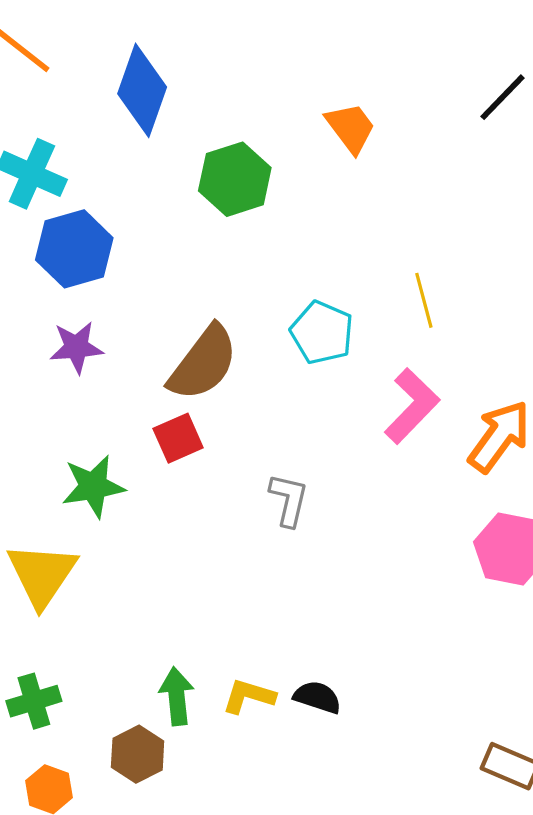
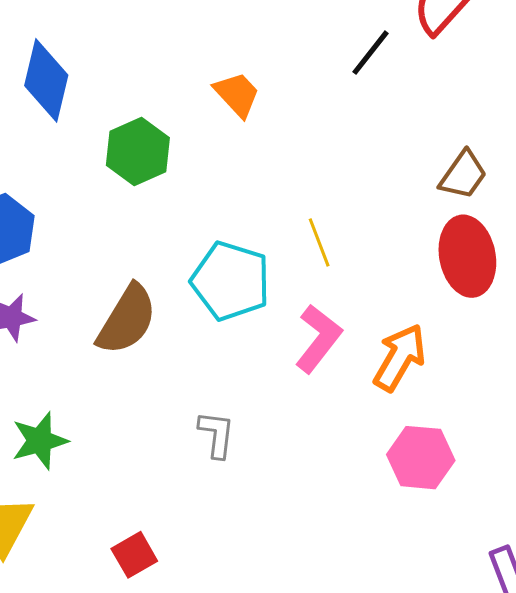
cyan pentagon: (322, 333) -> (231, 281), size x1.4
red square: (178, 438) -> (134, 555), moved

